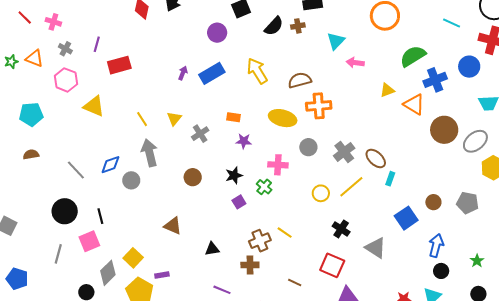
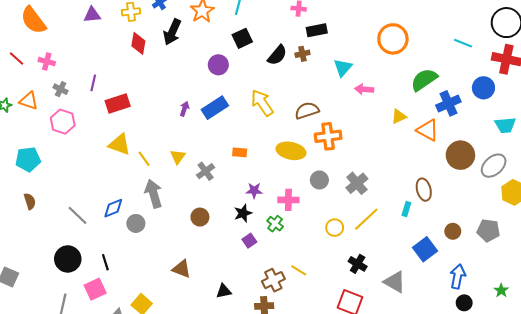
yellow triangle: (94, 106) -> (120, 144), moved
purple star: (244, 141) -> (254, 191), moved
brown semicircle: (31, 154) -> (30, 201), turned 84
brown ellipse: (376, 158) -> (424, 190), moved, turned 35

